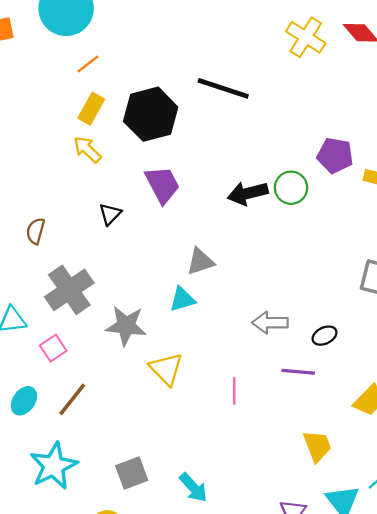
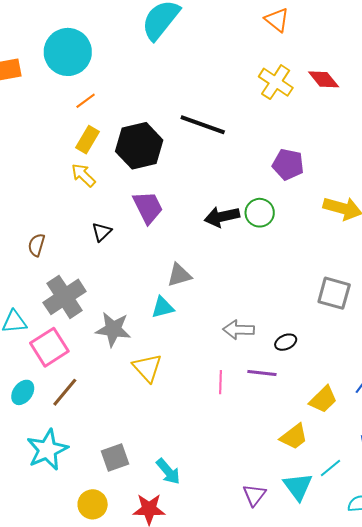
purple pentagon: (335, 156) -> (288, 164), moved
pink square: (53, 348) -> (49, 347), size x1.6
pink line: (234, 391) -> (221, 382), moved
yellow trapezoid: (317, 446) -> (294, 437), moved, turned 72

